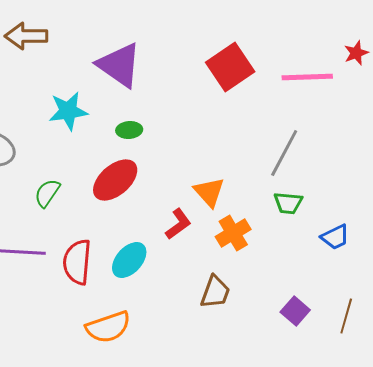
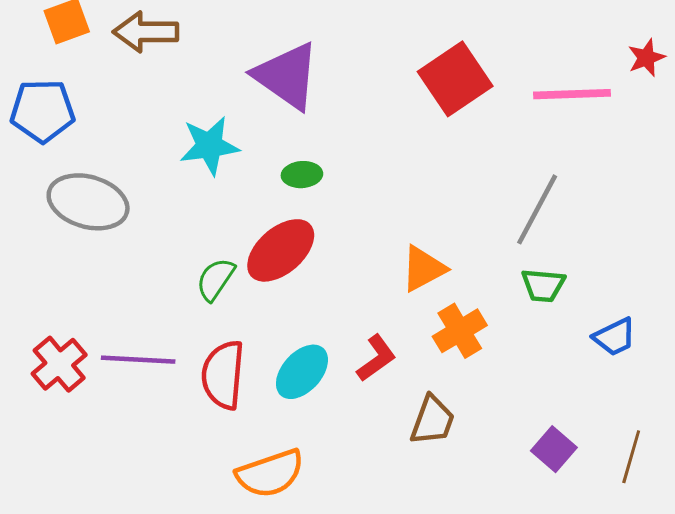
orange triangle: (209, 192) -> (423, 269), turned 44
green semicircle: (47, 193) -> (215, 279), moved
red L-shape: (178, 224) -> (376, 358), moved

